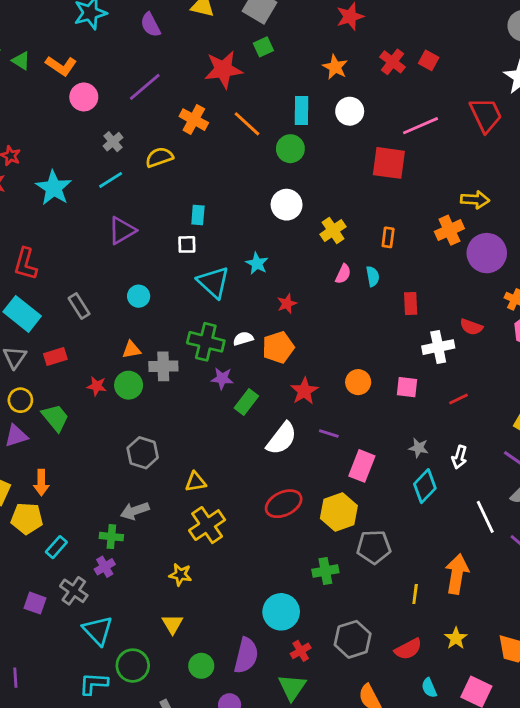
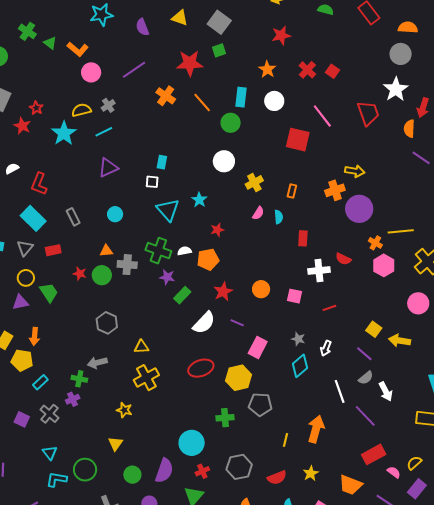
pink line: (421, 126) -> (322, 116), turned 70
yellow semicircle: (159, 157) -> (81, 110), moved
cyan triangle: (98, 631) -> (50, 453), moved, size x0.7

